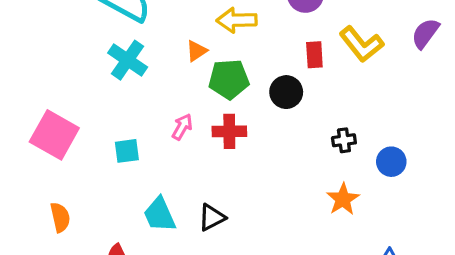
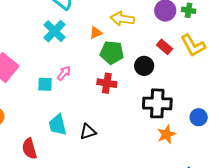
red rectangle: (314, 55) -> (164, 47), turned -56
pink arrow: (182, 127) -> (64, 73), moved
black cross: (344, 140) -> (157, 103), moved, size x2.0

